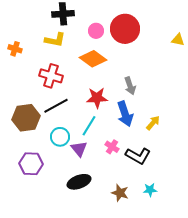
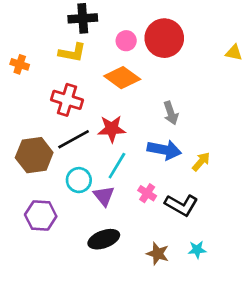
red star: (97, 98) -> (112, 129), moved
blue arrow: (125, 114) -> (164, 150), turned -60

